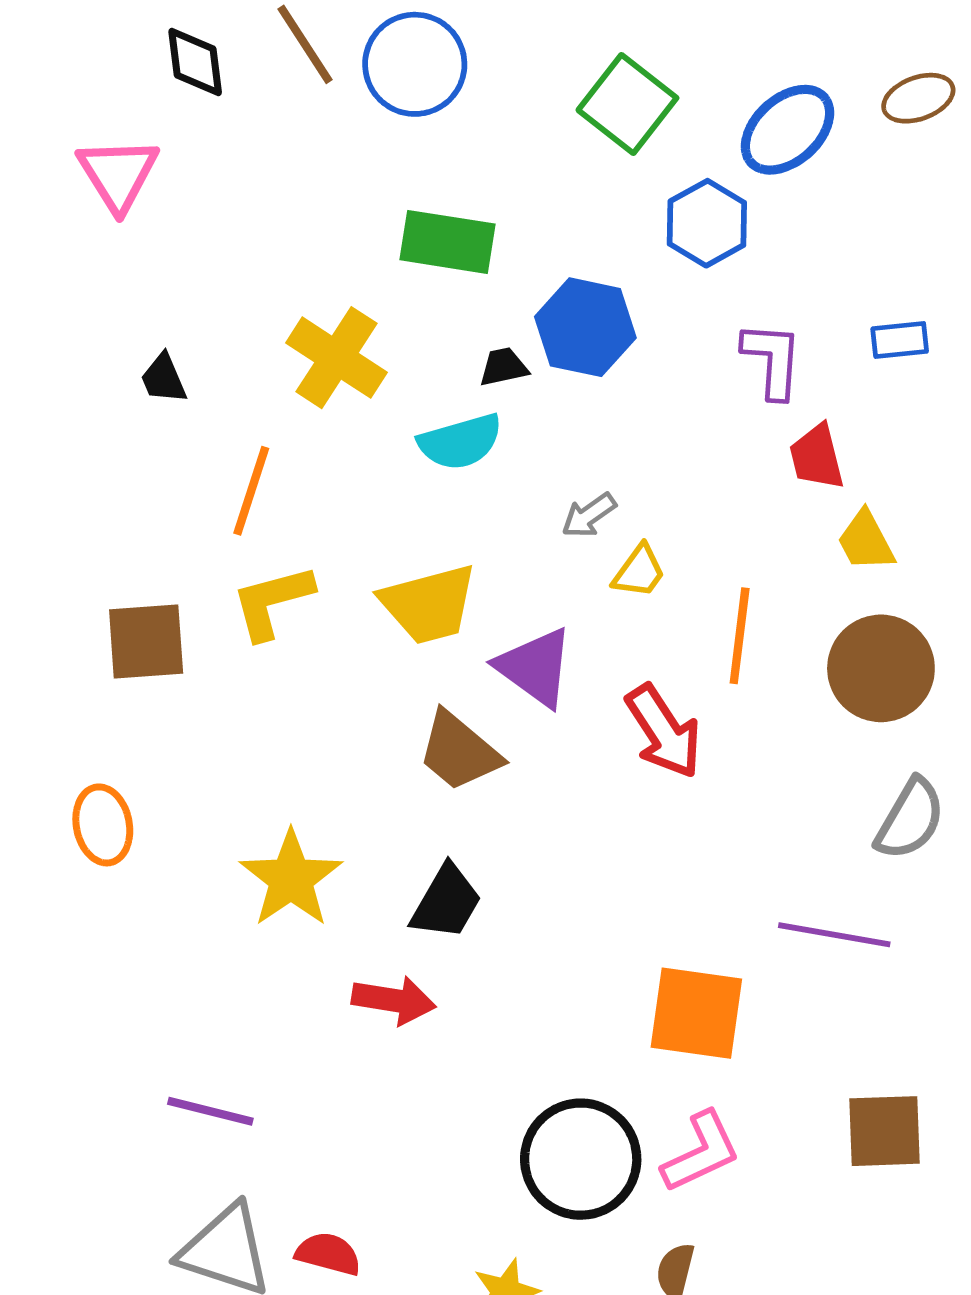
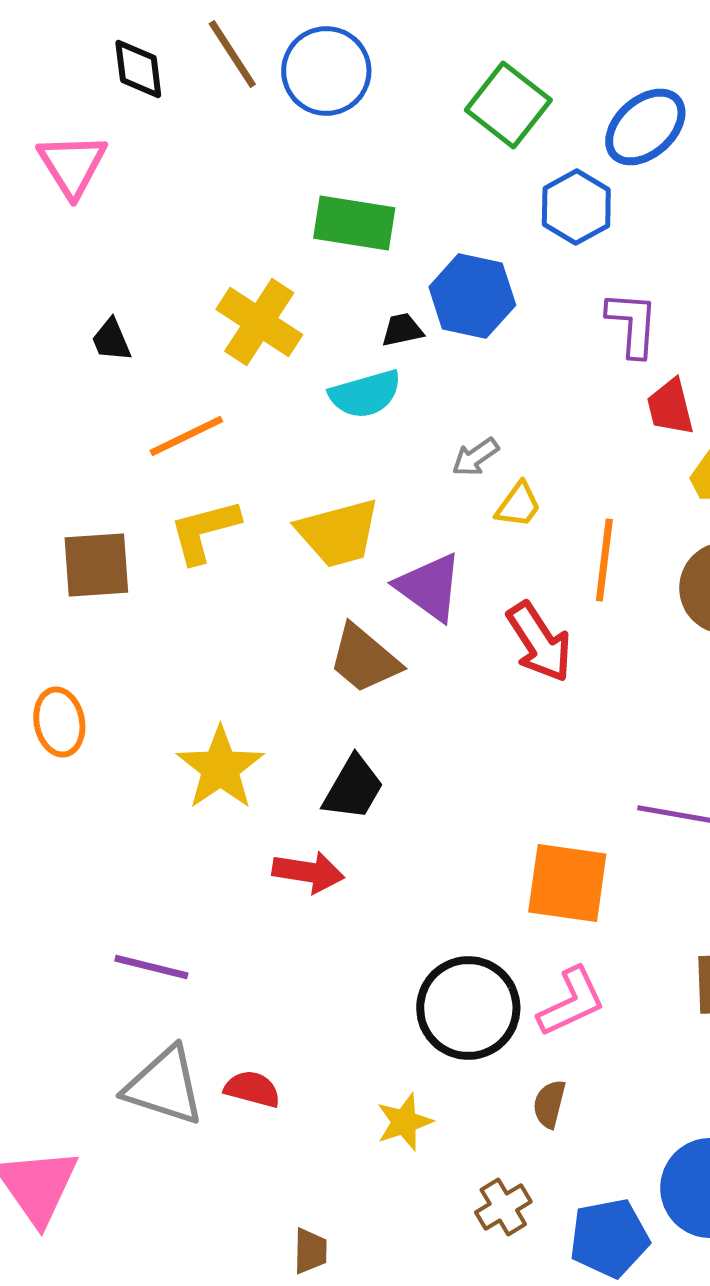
orange line: (251, 491) -> (186, 436), turned 46

